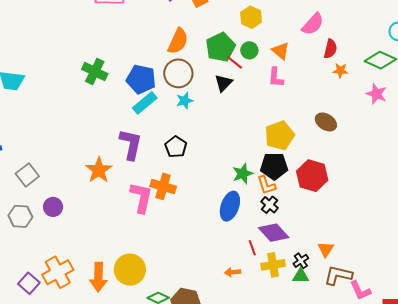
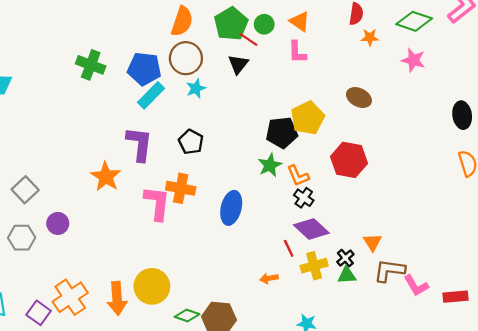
black pentagon: (274, 166) -> (282, 133), moved
blue ellipse: (230, 206) -> (231, 208), moved

